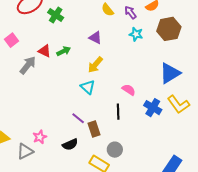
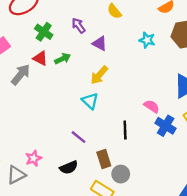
purple arrow: (130, 12) -> (78, 26), moved
green cross: (56, 15) -> (44, 32), moved
pink semicircle: (129, 90) -> (152, 106), moved
brown rectangle: (94, 129) -> (104, 159), moved

